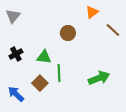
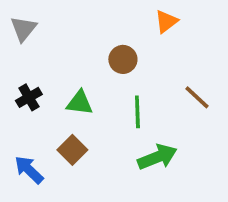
brown line: (113, 30) -> (197, 97), moved
green line: (59, 73) -> (137, 112), moved
green arrow: (99, 78) -> (157, 157), moved

